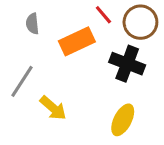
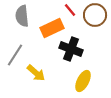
gray semicircle: (32, 24) -> (22, 16), size x1.5
black cross: (127, 64) -> (71, 49), moved

